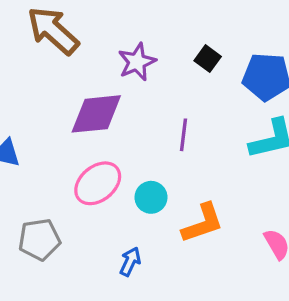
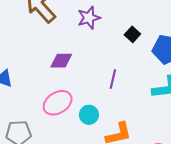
purple star: (137, 62) -> (89, 18), moved
purple diamond: (96, 114) -> (61, 61), size x0.7

